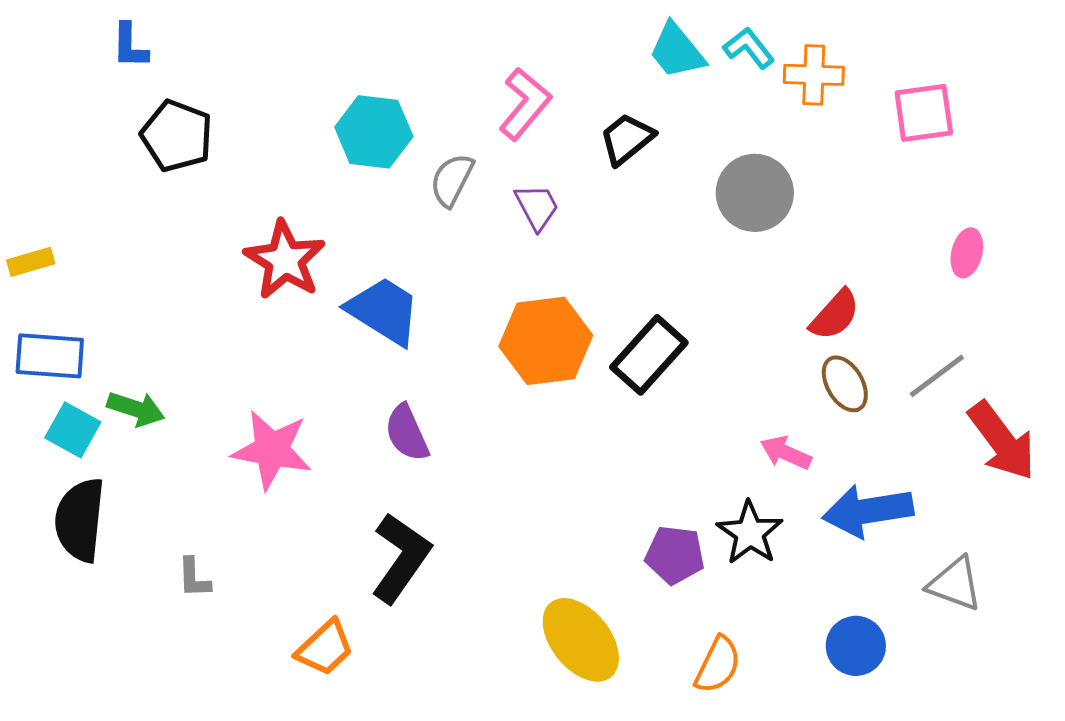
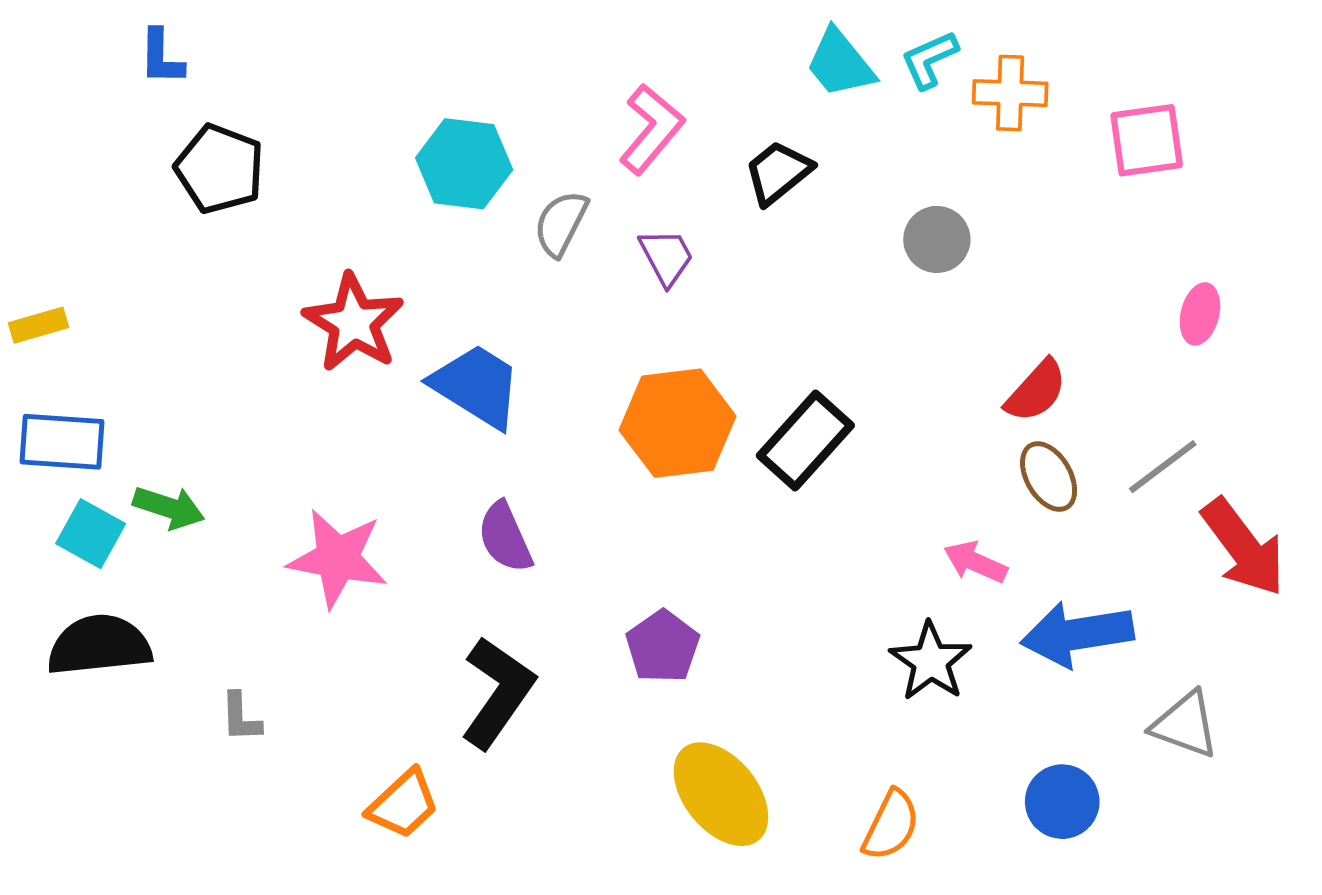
cyan L-shape: (749, 48) -> (929, 60), turned -76
gray circle: (755, 193) -> (937, 239), size x0.7
black semicircle: (80, 520) -> (99, 645), turned 78
purple pentagon: (675, 555) -> (663, 647), moved, turned 30

